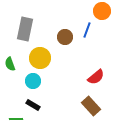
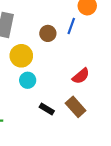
cyan circle: (33, 81) -> (28, 80), moved
black rectangle: (33, 105) -> (47, 109), moved

